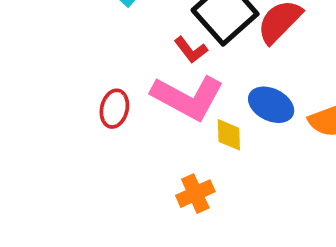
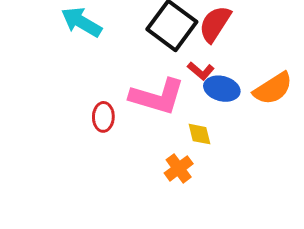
red L-shape: (191, 50) -> (201, 71), moved
yellow diamond: (229, 135) -> (200, 134), moved

